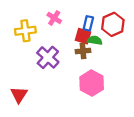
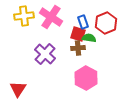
pink cross: (54, 18) -> (51, 17), size x1.6
blue rectangle: (88, 23) -> (83, 22), turned -32
yellow cross: (25, 31) -> (24, 16), moved

